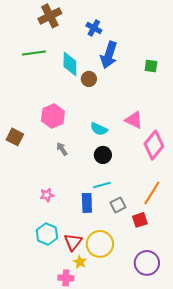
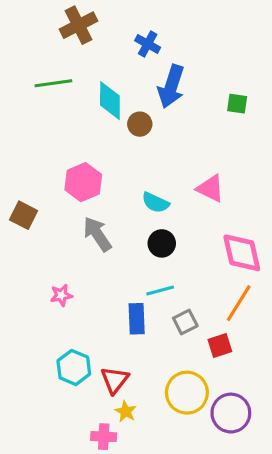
pink diamond: (154, 145) -> (242, 253), moved, turned -52
gray arrow: (62, 149) -> (97, 234), size x1.6
pink star: (47, 195) -> (61, 295), moved
yellow circle: (100, 244) -> (187, 393), moved

